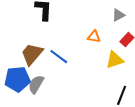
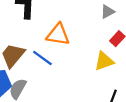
orange triangle: (94, 37) -> (58, 35), moved, size x1.6

